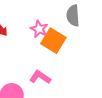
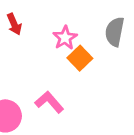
orange square: (53, 41) -> (80, 58), size x0.7

